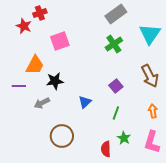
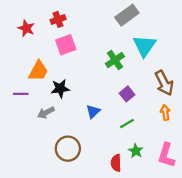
red cross: (40, 13) -> (58, 19), moved
cyan triangle: (150, 34) -> (144, 46), moved
green cross: (114, 44) -> (115, 60), moved
orange arrow: (153, 111) -> (165, 113), moved
green line: (116, 113) -> (127, 123), turned 40

